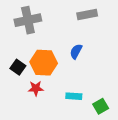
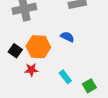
blue semicircle: (76, 51) -> (67, 37), turned 88
cyan rectangle: (74, 96) -> (65, 77), turned 48

